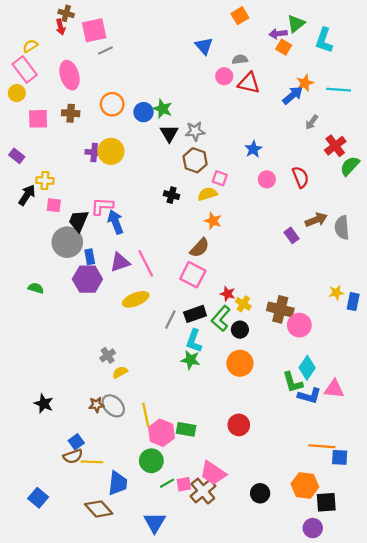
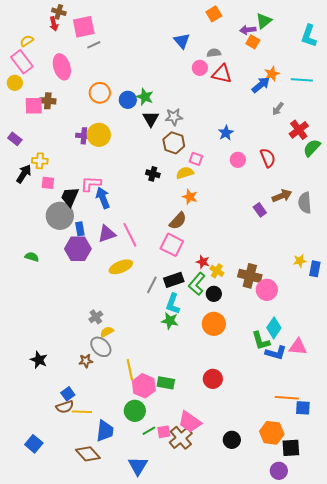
cyan L-shape: (324, 40) -> (309, 36), moved
brown cross: (71, 113) -> (48, 101), moved
gray ellipse: (113, 406) -> (101, 347), moved

